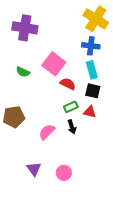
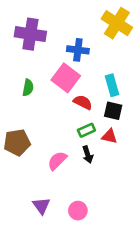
blue cross: (91, 46) -> (78, 50), moved
green semicircle: (23, 72) -> (28, 88), turned -104

